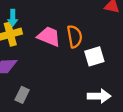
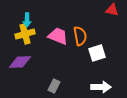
gray rectangle: (22, 95) -> (54, 86), moved

